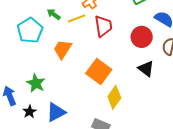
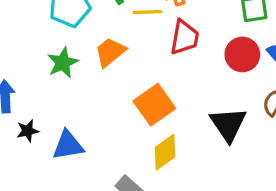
red circle: (142, 37) -> (242, 54), moved
black triangle: (146, 69) -> (228, 124), size x1.4
green star: (36, 83) -> (63, 63), moved

